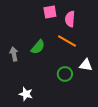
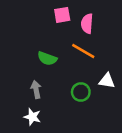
green semicircle: (38, 47) -> (47, 58), turned 70
gray arrow: (14, 54) -> (36, 89), moved

